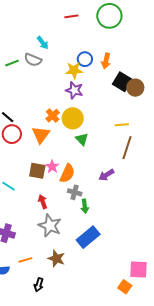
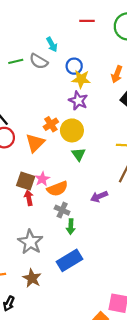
blue circle: (85, 59) -> (74, 66), moved
orange semicircle: (67, 173) -> (57, 189), turned 36
red arrow: (43, 202) -> (29, 198), moved

